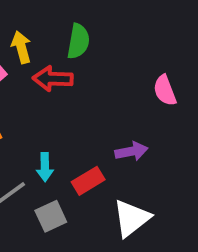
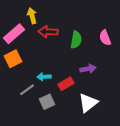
green semicircle: (78, 41) -> (76, 40), moved
cyan arrow: (45, 167) -> (44, 77), turned 88

